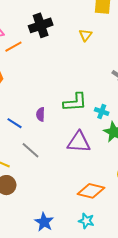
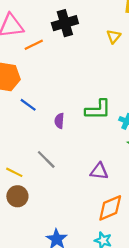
blue line: (14, 123) -> (28, 105), moved
purple triangle: (79, 142) -> (99, 171), moved, size x0.7
orange diamond: (91, 191) -> (110, 208), turned -40

